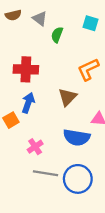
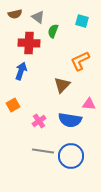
red cross: (26, 69) -> (29, 43), moved
blue arrow: (28, 103) -> (21, 71), moved
pink cross: (35, 147) -> (39, 121), moved

